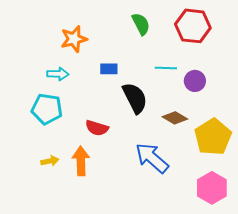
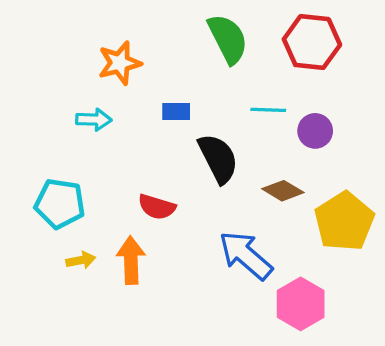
green semicircle: (141, 24) -> (228, 39), size x1.4
cyan pentagon: (47, 109) -> (60, 204), moved
pink hexagon: (212, 188) -> (301, 304), moved

